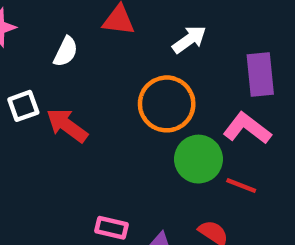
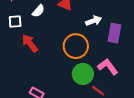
purple rectangle: (260, 74) -> (114, 33), moved
white square: (23, 106) -> (15, 21), moved

